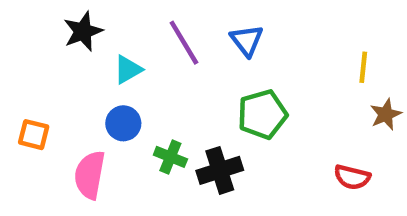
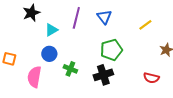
purple line: (184, 43) -> (76, 18), turned 45
yellow line: (363, 67) -> (145, 25), moved, turned 48
black cross: (220, 170) -> (103, 75), moved

